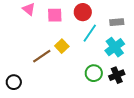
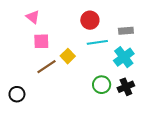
pink square: (55, 15) -> (41, 41), moved
cyan line: (90, 33) -> (97, 42), turned 48

